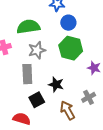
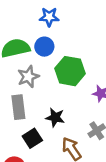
blue circle: (68, 23) -> (44, 47), moved

